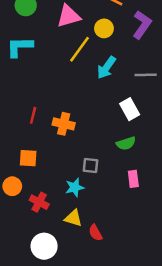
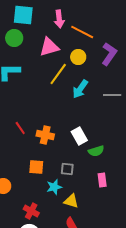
white rectangle: (130, 109) -> (79, 136), moved
red line: (33, 115) -> (20, 128), turned -48
orange square: (28, 158) -> (36, 167), moved
red cross: (39, 202) -> (31, 211), moved
yellow triangle: (73, 218) -> (71, 201), moved

